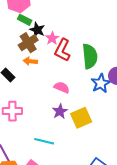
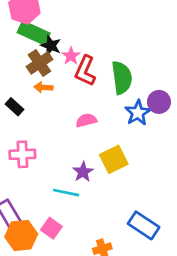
green rectangle: (25, 20) -> (34, 33), size x1.6
pink semicircle: (62, 87) -> (86, 120), turned -35
purple star: (60, 111) -> (83, 172), moved

